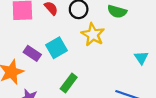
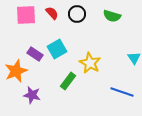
yellow star: (93, 35) -> (90, 63), moved

